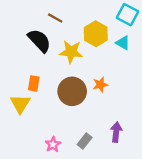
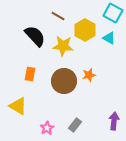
brown line: (55, 18) -> (58, 16), moved
yellow triangle: (20, 104) -> (18, 106), moved, turned -30
purple arrow: (116, 132) -> (114, 121), moved

